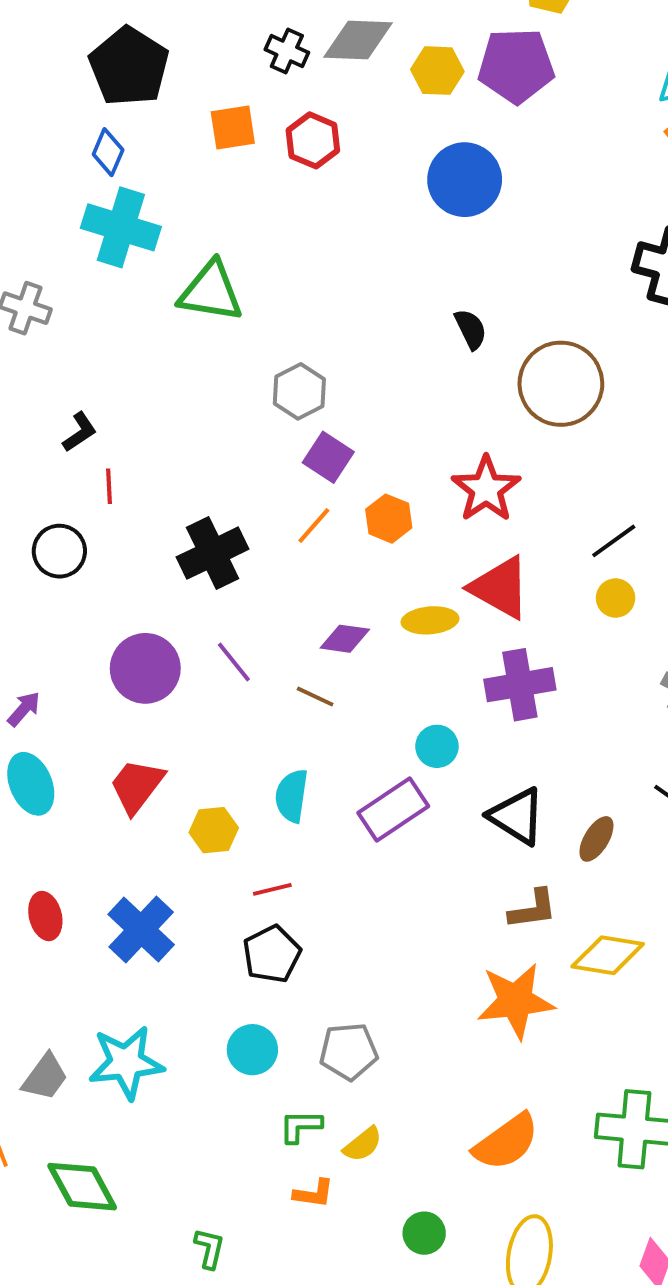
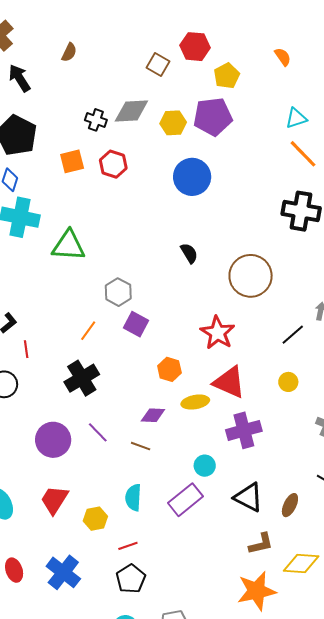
black semicircle: (471, 329) -> (189, 253), moved
orange hexagon: (389, 519) -> (169, 369), moved
orange line: (314, 526) -> (88, 331), moved
black line: (614, 541) -> (293, 335), moved

